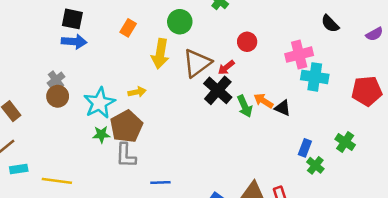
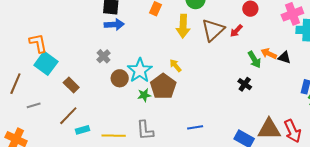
black cross: (218, 90) -> (245, 84), moved, size x0.6
yellow arrow: (137, 92) -> (175, 66), moved, turned -112
brown circle: (58, 96) -> (120, 78), moved
gray L-shape: (126, 155) -> (145, 130), moved

